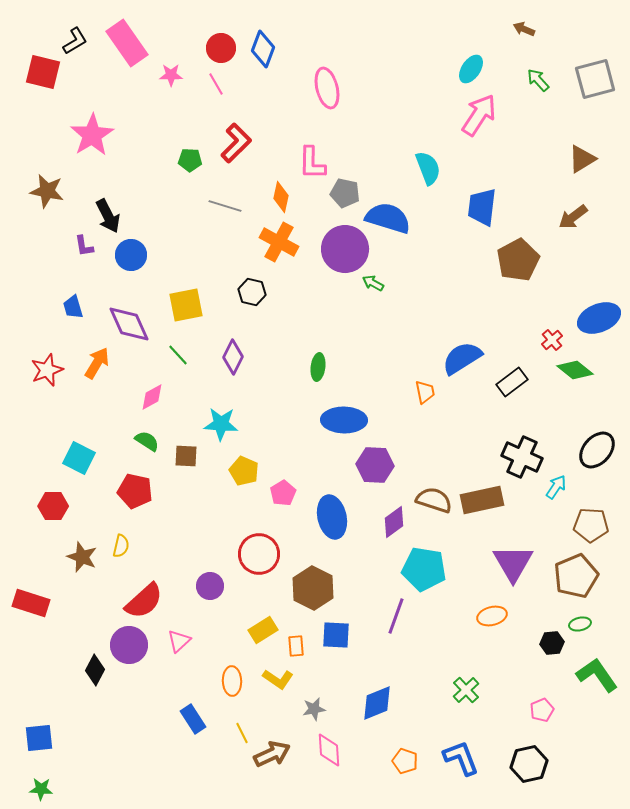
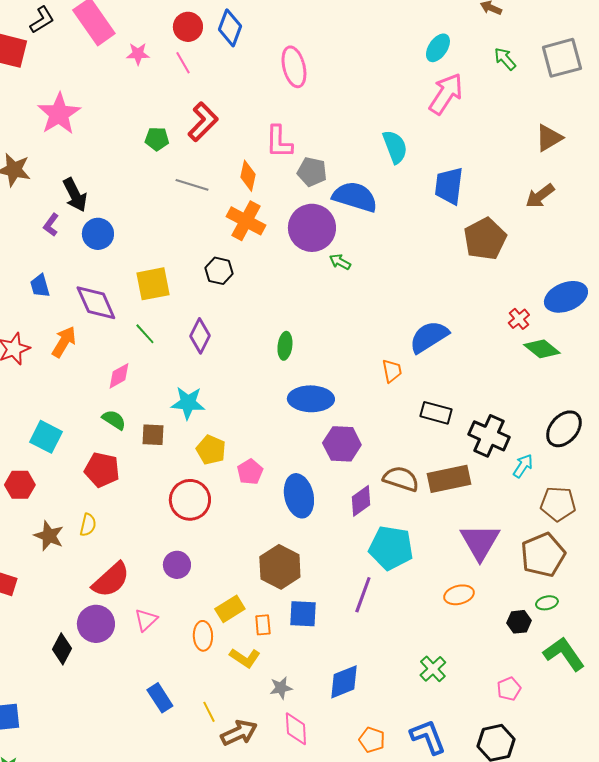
purple L-shape: (84, 246) -> (51, 225), turned 45
black rectangle: (512, 382) -> (436, 413), moved, turned 52
red circle: (259, 554) -> (190, 500), moved
orange ellipse: (232, 681) -> (203, 636), moved

